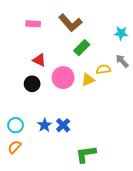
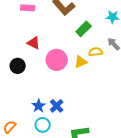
green rectangle: (82, 48) -> (84, 29), moved
black circle: (32, 84) -> (18, 66), moved
cyan circle: (16, 125) -> (43, 125), moved

